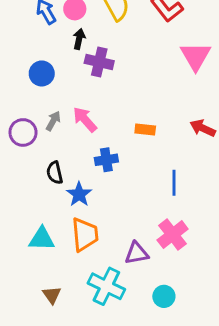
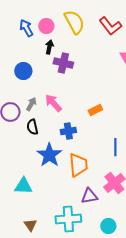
orange rectangle: (145, 130) -> (95, 110), turned -32
black semicircle: (55, 173) -> (32, 127), moved
blue star: (79, 194) -> (49, 155), size x1.4
orange trapezoid: (85, 235) -> (78, 165), moved
cyan cross: (106, 286) -> (68, 219), turned -30

